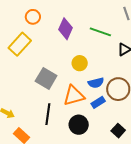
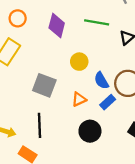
blue semicircle: (96, 83) -> (101, 81), turned 84
orange triangle: (74, 96) -> (79, 99), size x0.6
black line: (48, 114) -> (39, 125), moved

